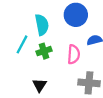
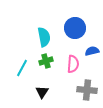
cyan line: (22, 44) -> (22, 68), moved

